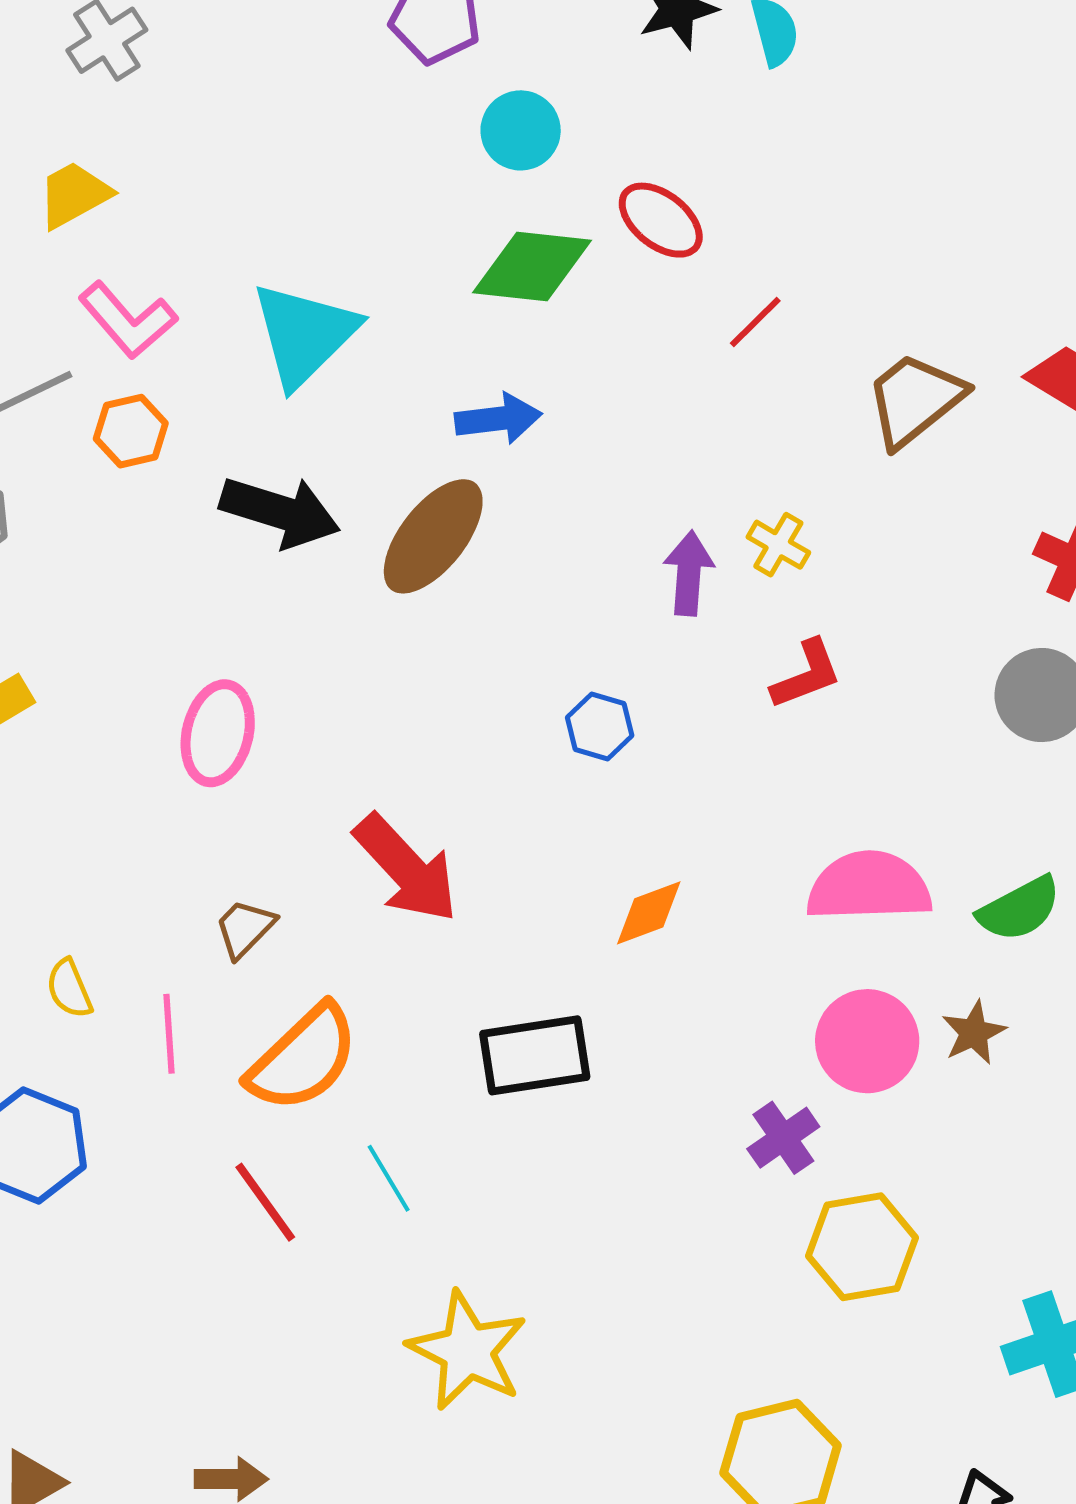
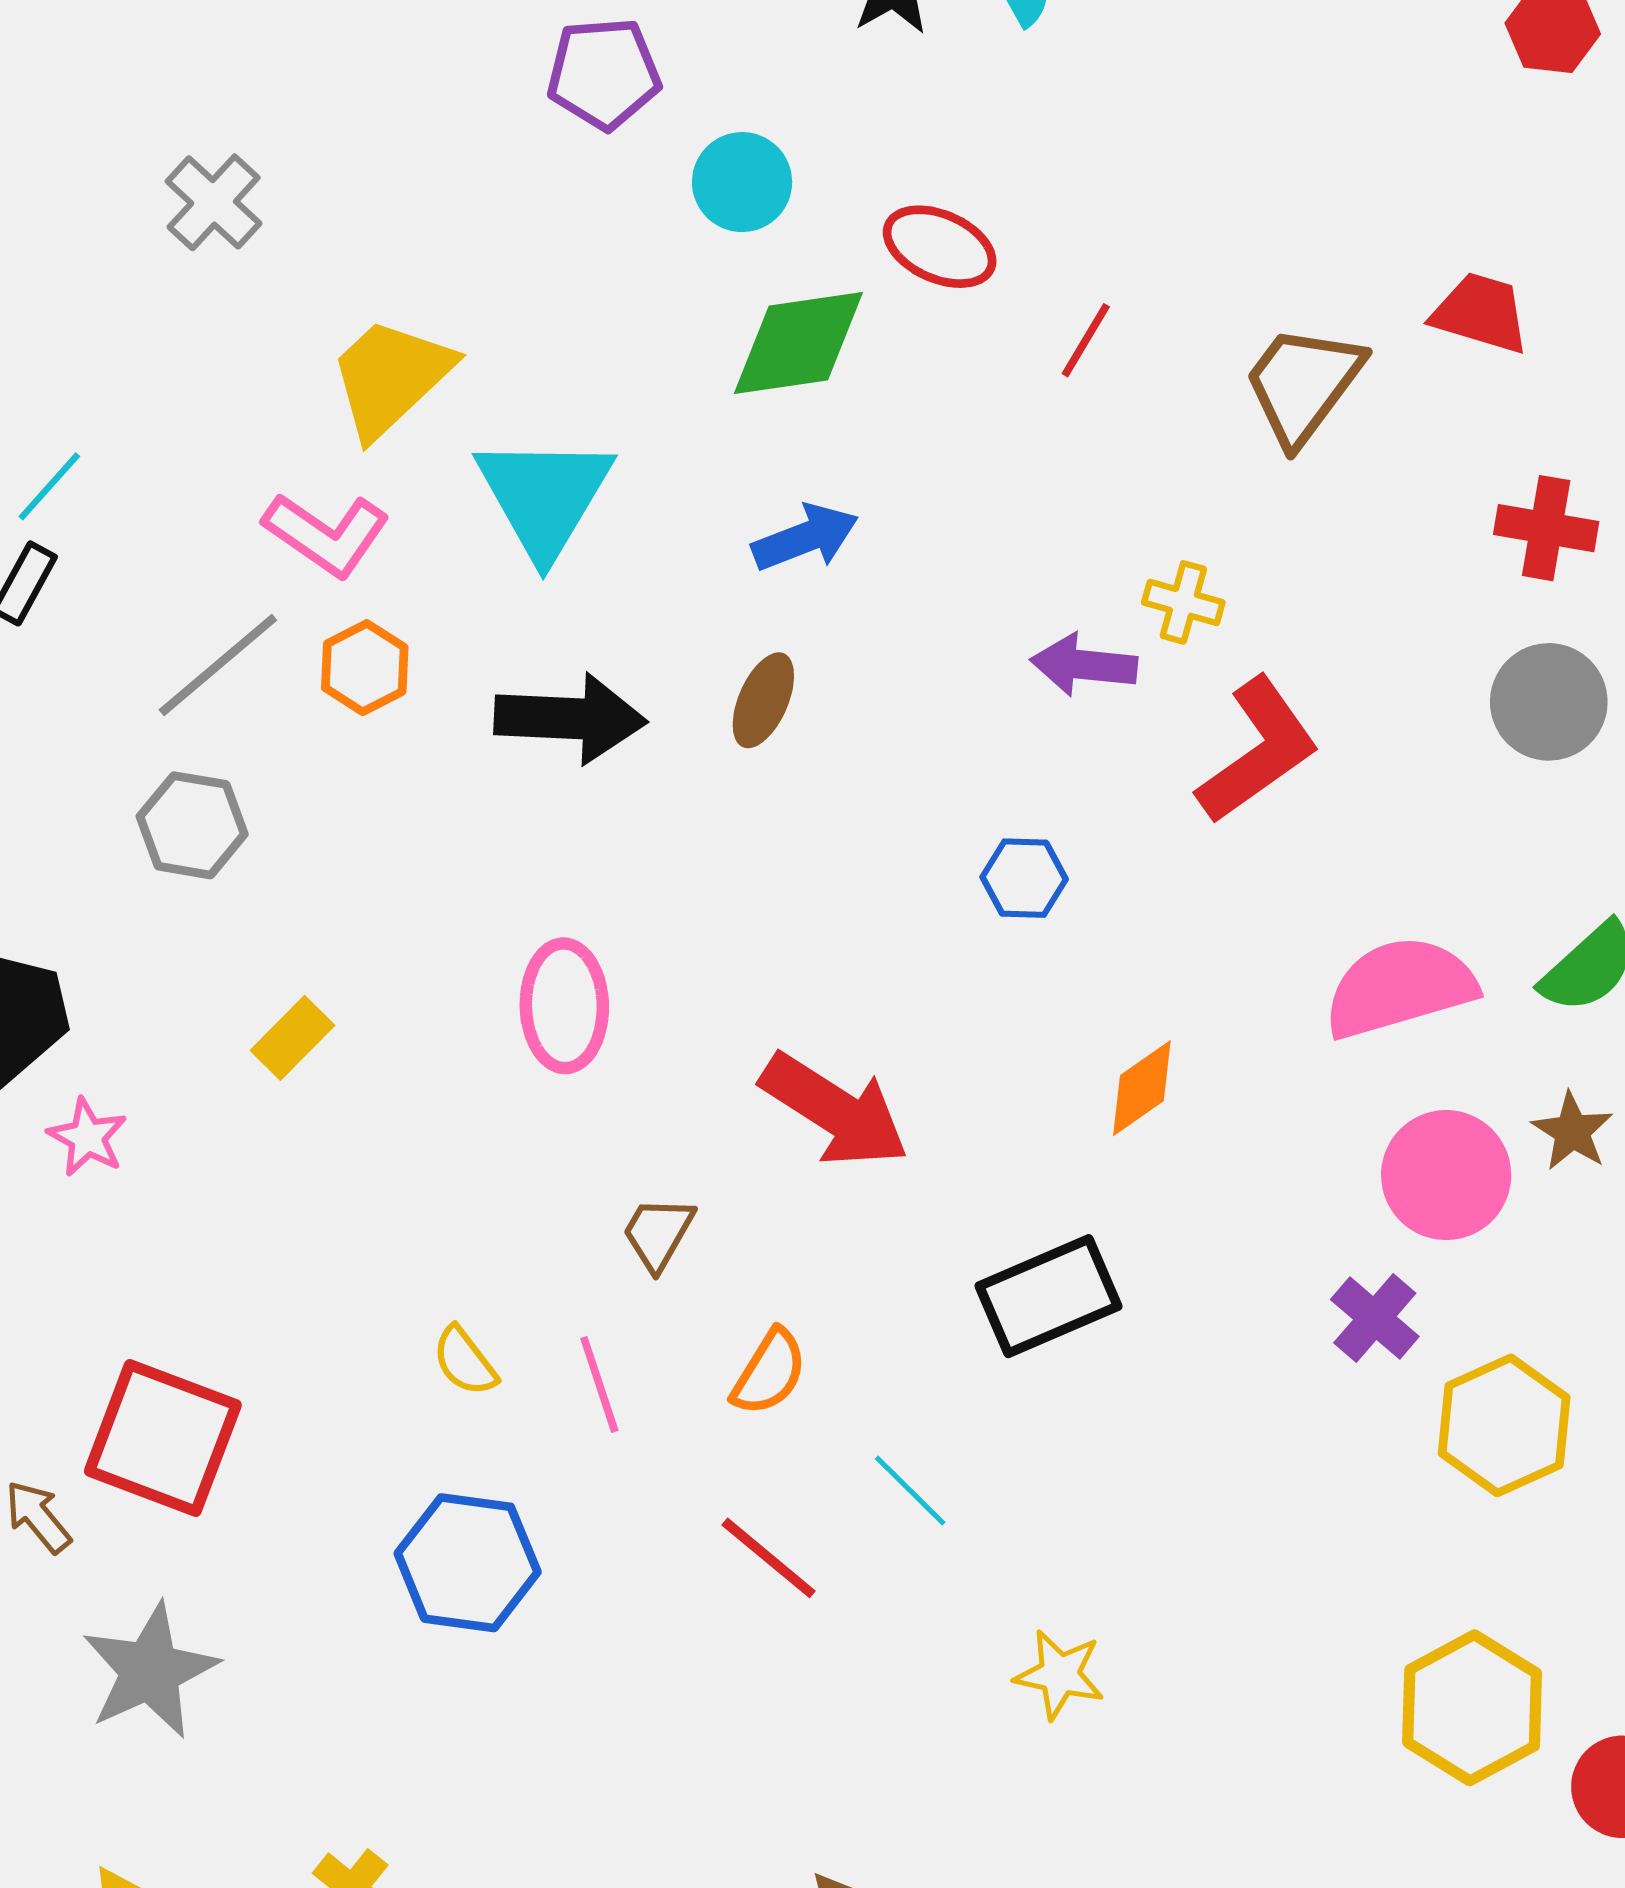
yellow trapezoid: (74, 195) -> (391, 377), moved, size x1.4
brown ellipse: (433, 536) -> (763, 700), size x0.6
purple arrow: (689, 573) -> (1084, 665), turned -74
red L-shape: (806, 675) -> (1258, 751), size x1.5
orange semicircle: (303, 1058) -> (769, 1372), size x0.6
yellow star: (467, 1351) -> (1060, 1675), size x0.6

